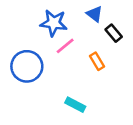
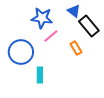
black rectangle: (114, 33) -> (89, 26), size x1.5
cyan rectangle: (75, 105) -> (40, 75), moved, turned 63

